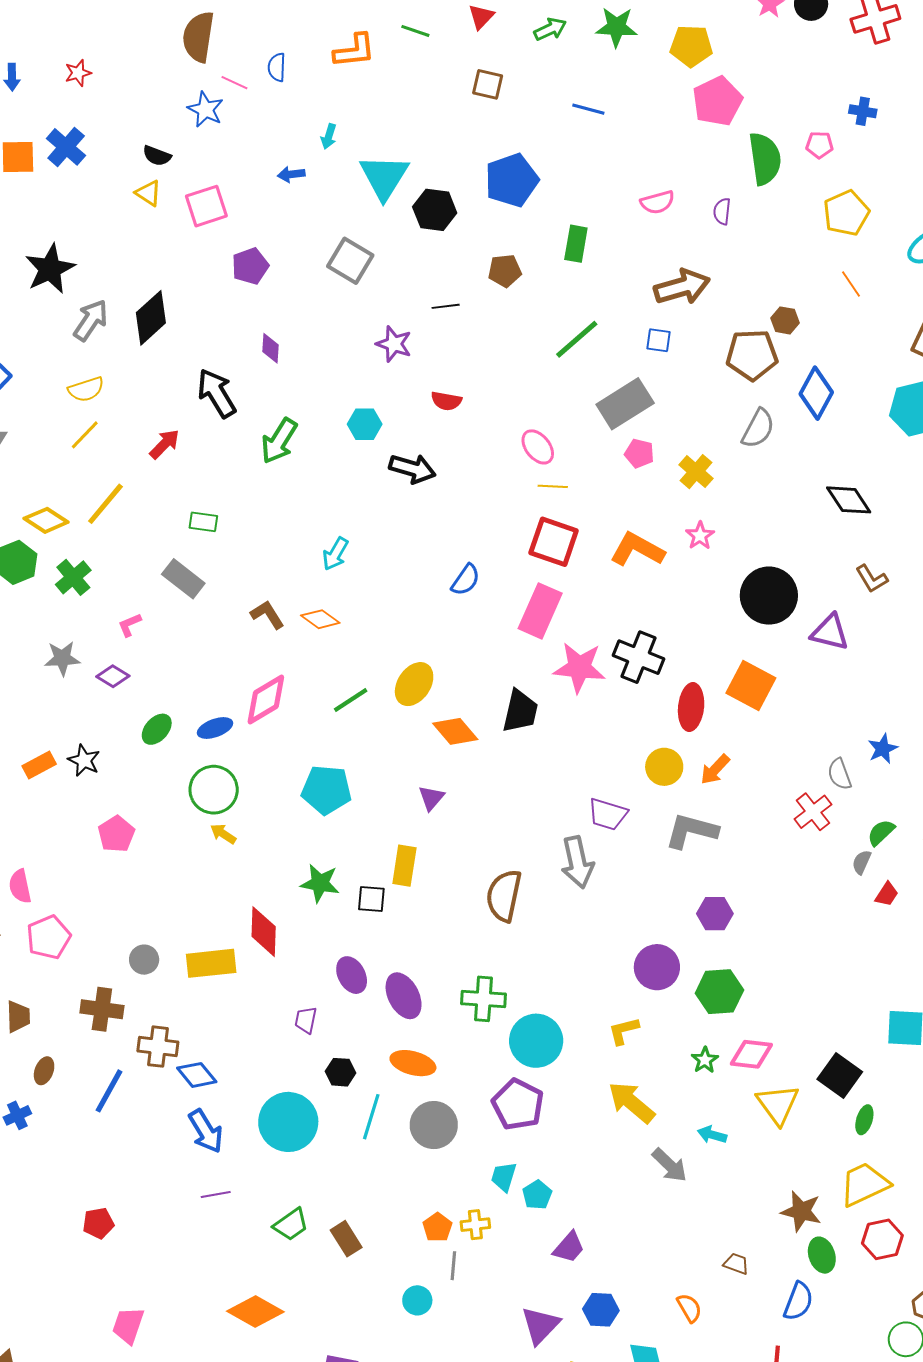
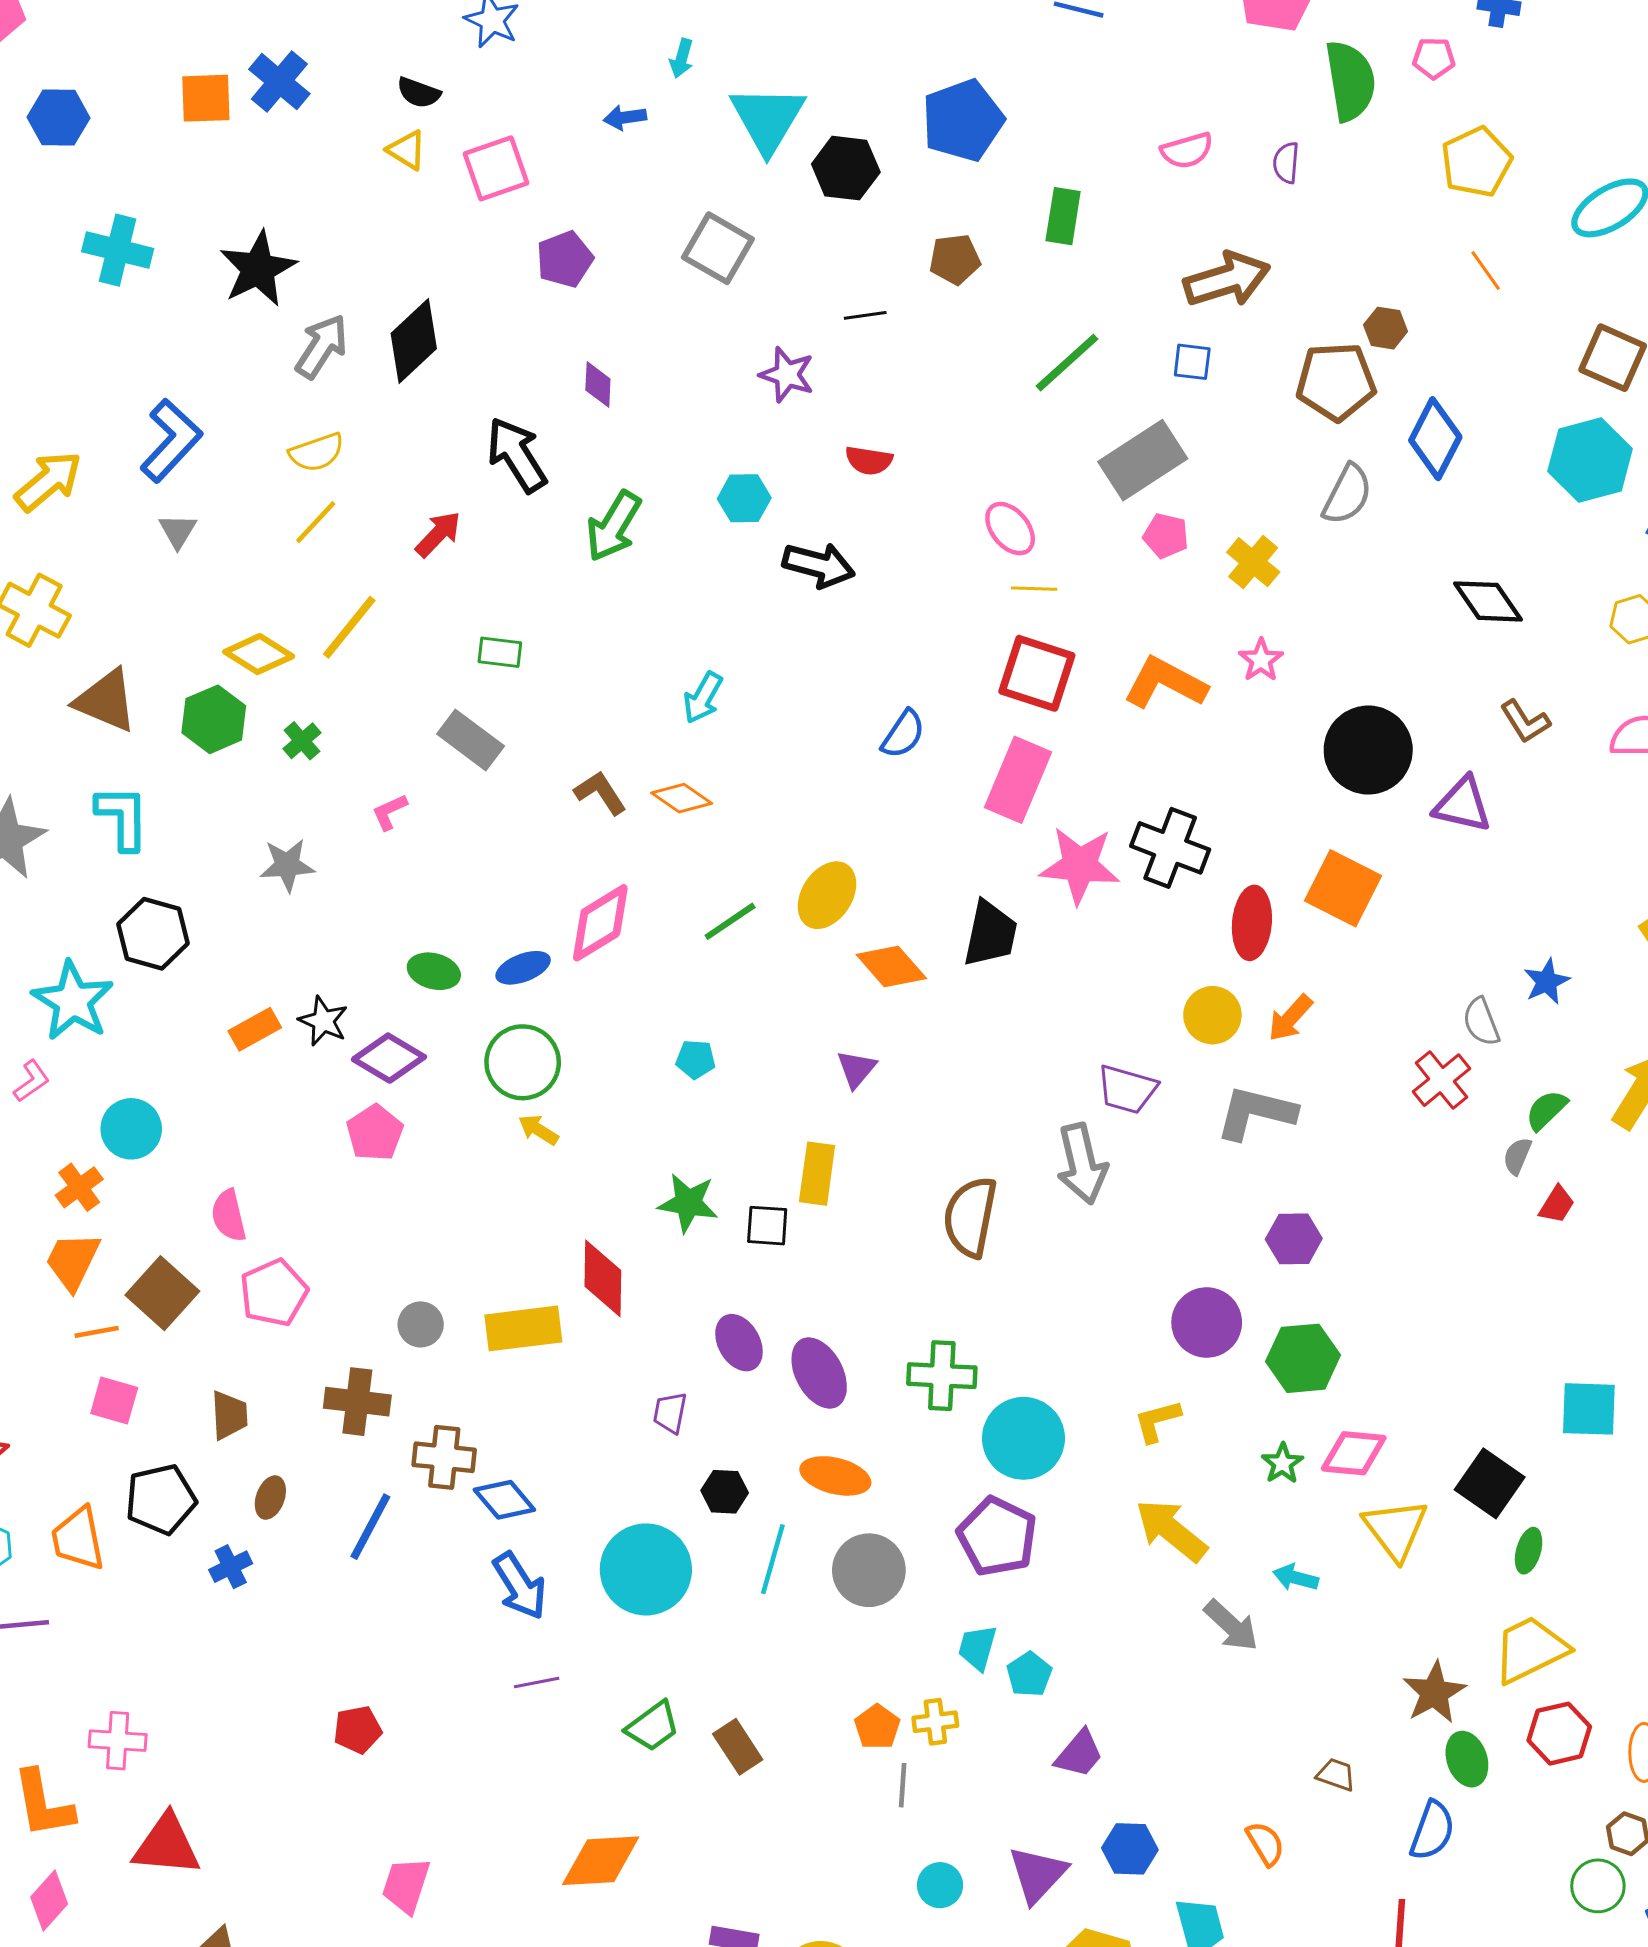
green cross: (73, 577) -> (302, 741), size x0.7
purple diamond: (113, 676) -> (389, 1058), moved, size x1.4
green ellipse: (157, 729) -> (434, 971), turned 64
cyan pentagon: (326, 790) -> (696, 1059), size x0.5
brown star: (801, 1211) -> (1434, 1693), turned 30
cyan circle: (417, 1300) -> (940, 1885), moved
orange diamond: (255, 1311) -> (601, 1861), turned -32

